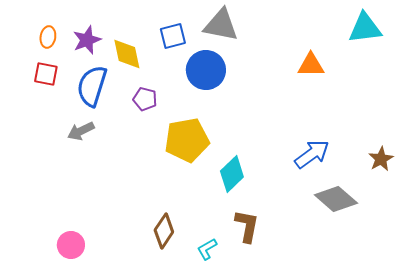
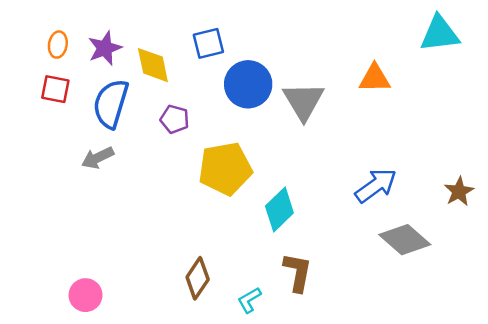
gray triangle: (221, 25) -> (304, 101), moved, turned 48

